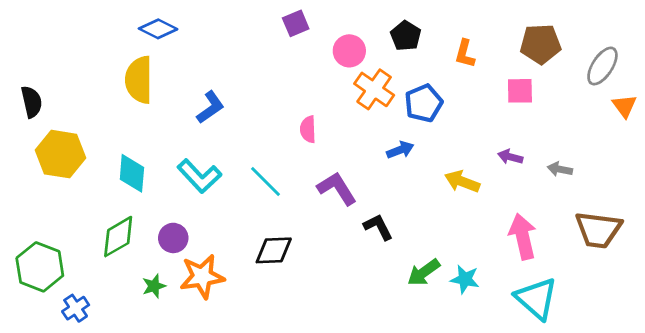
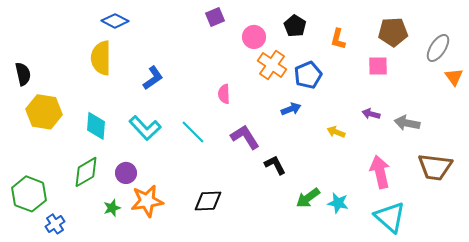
gray arrow: (560, 169) -> (407, 123), size x1.4
yellow arrow: (462, 182) -> (336, 132), size x0.7
black diamond: (274, 250) -> (208, 201), moved

